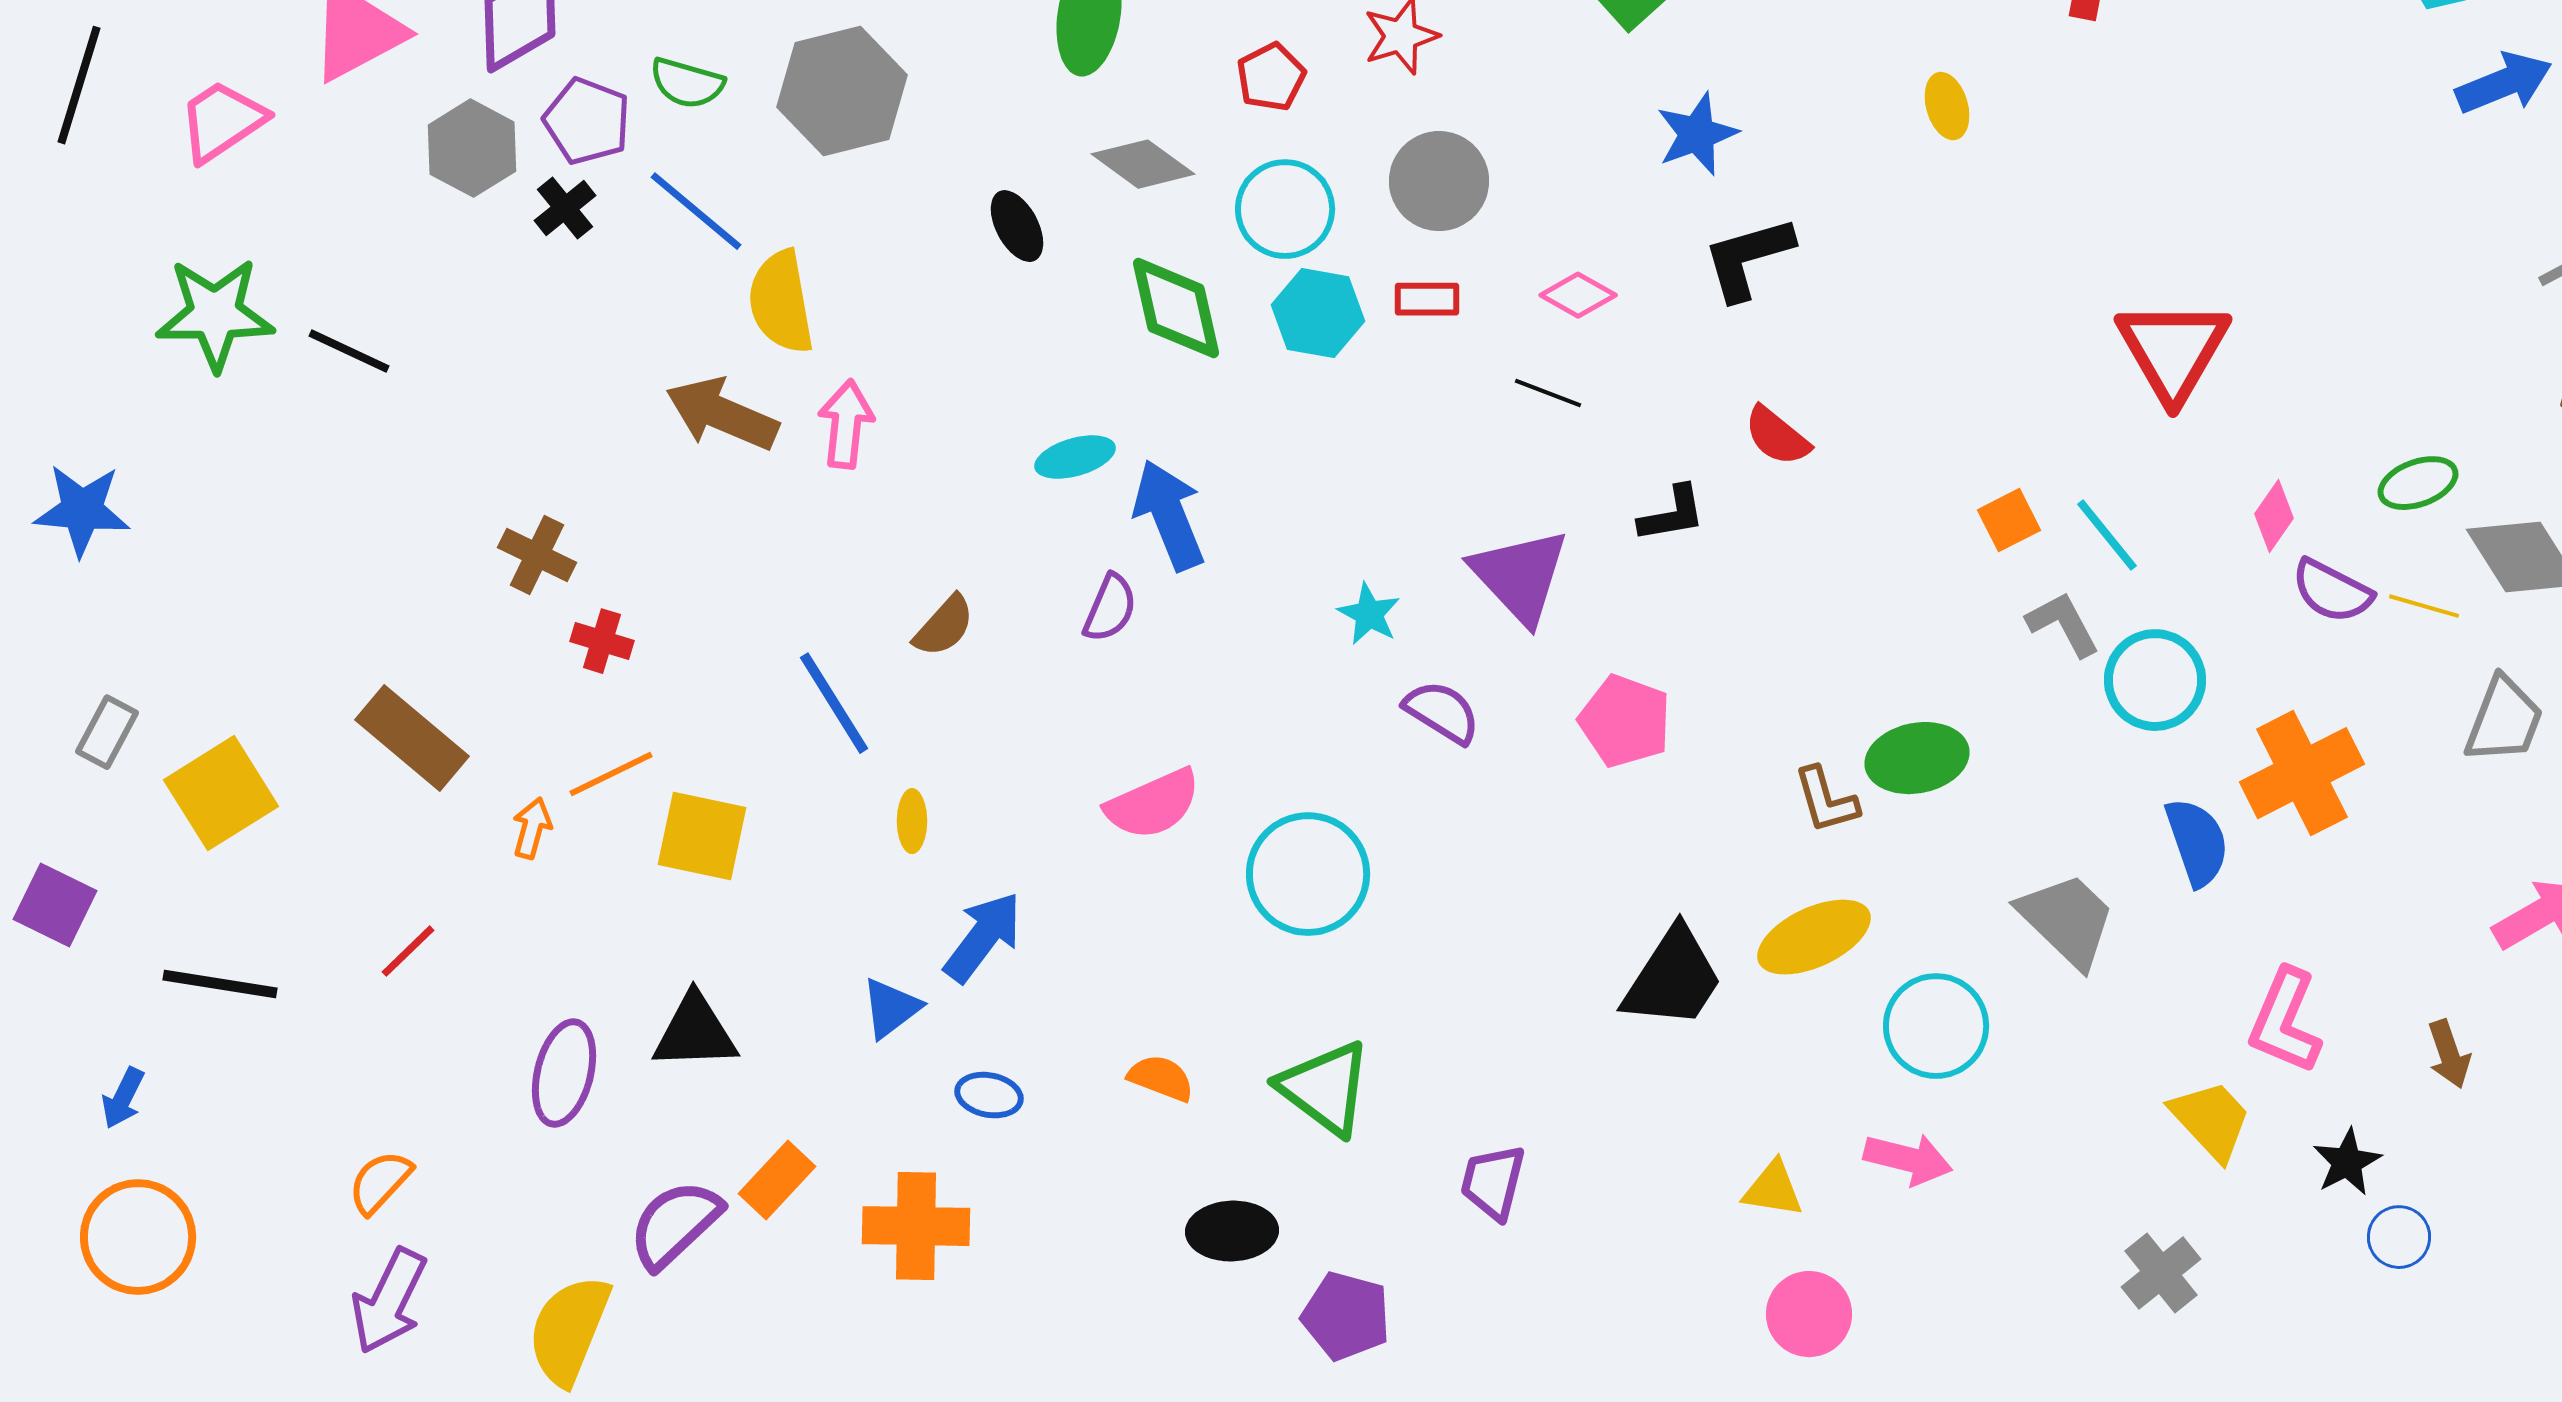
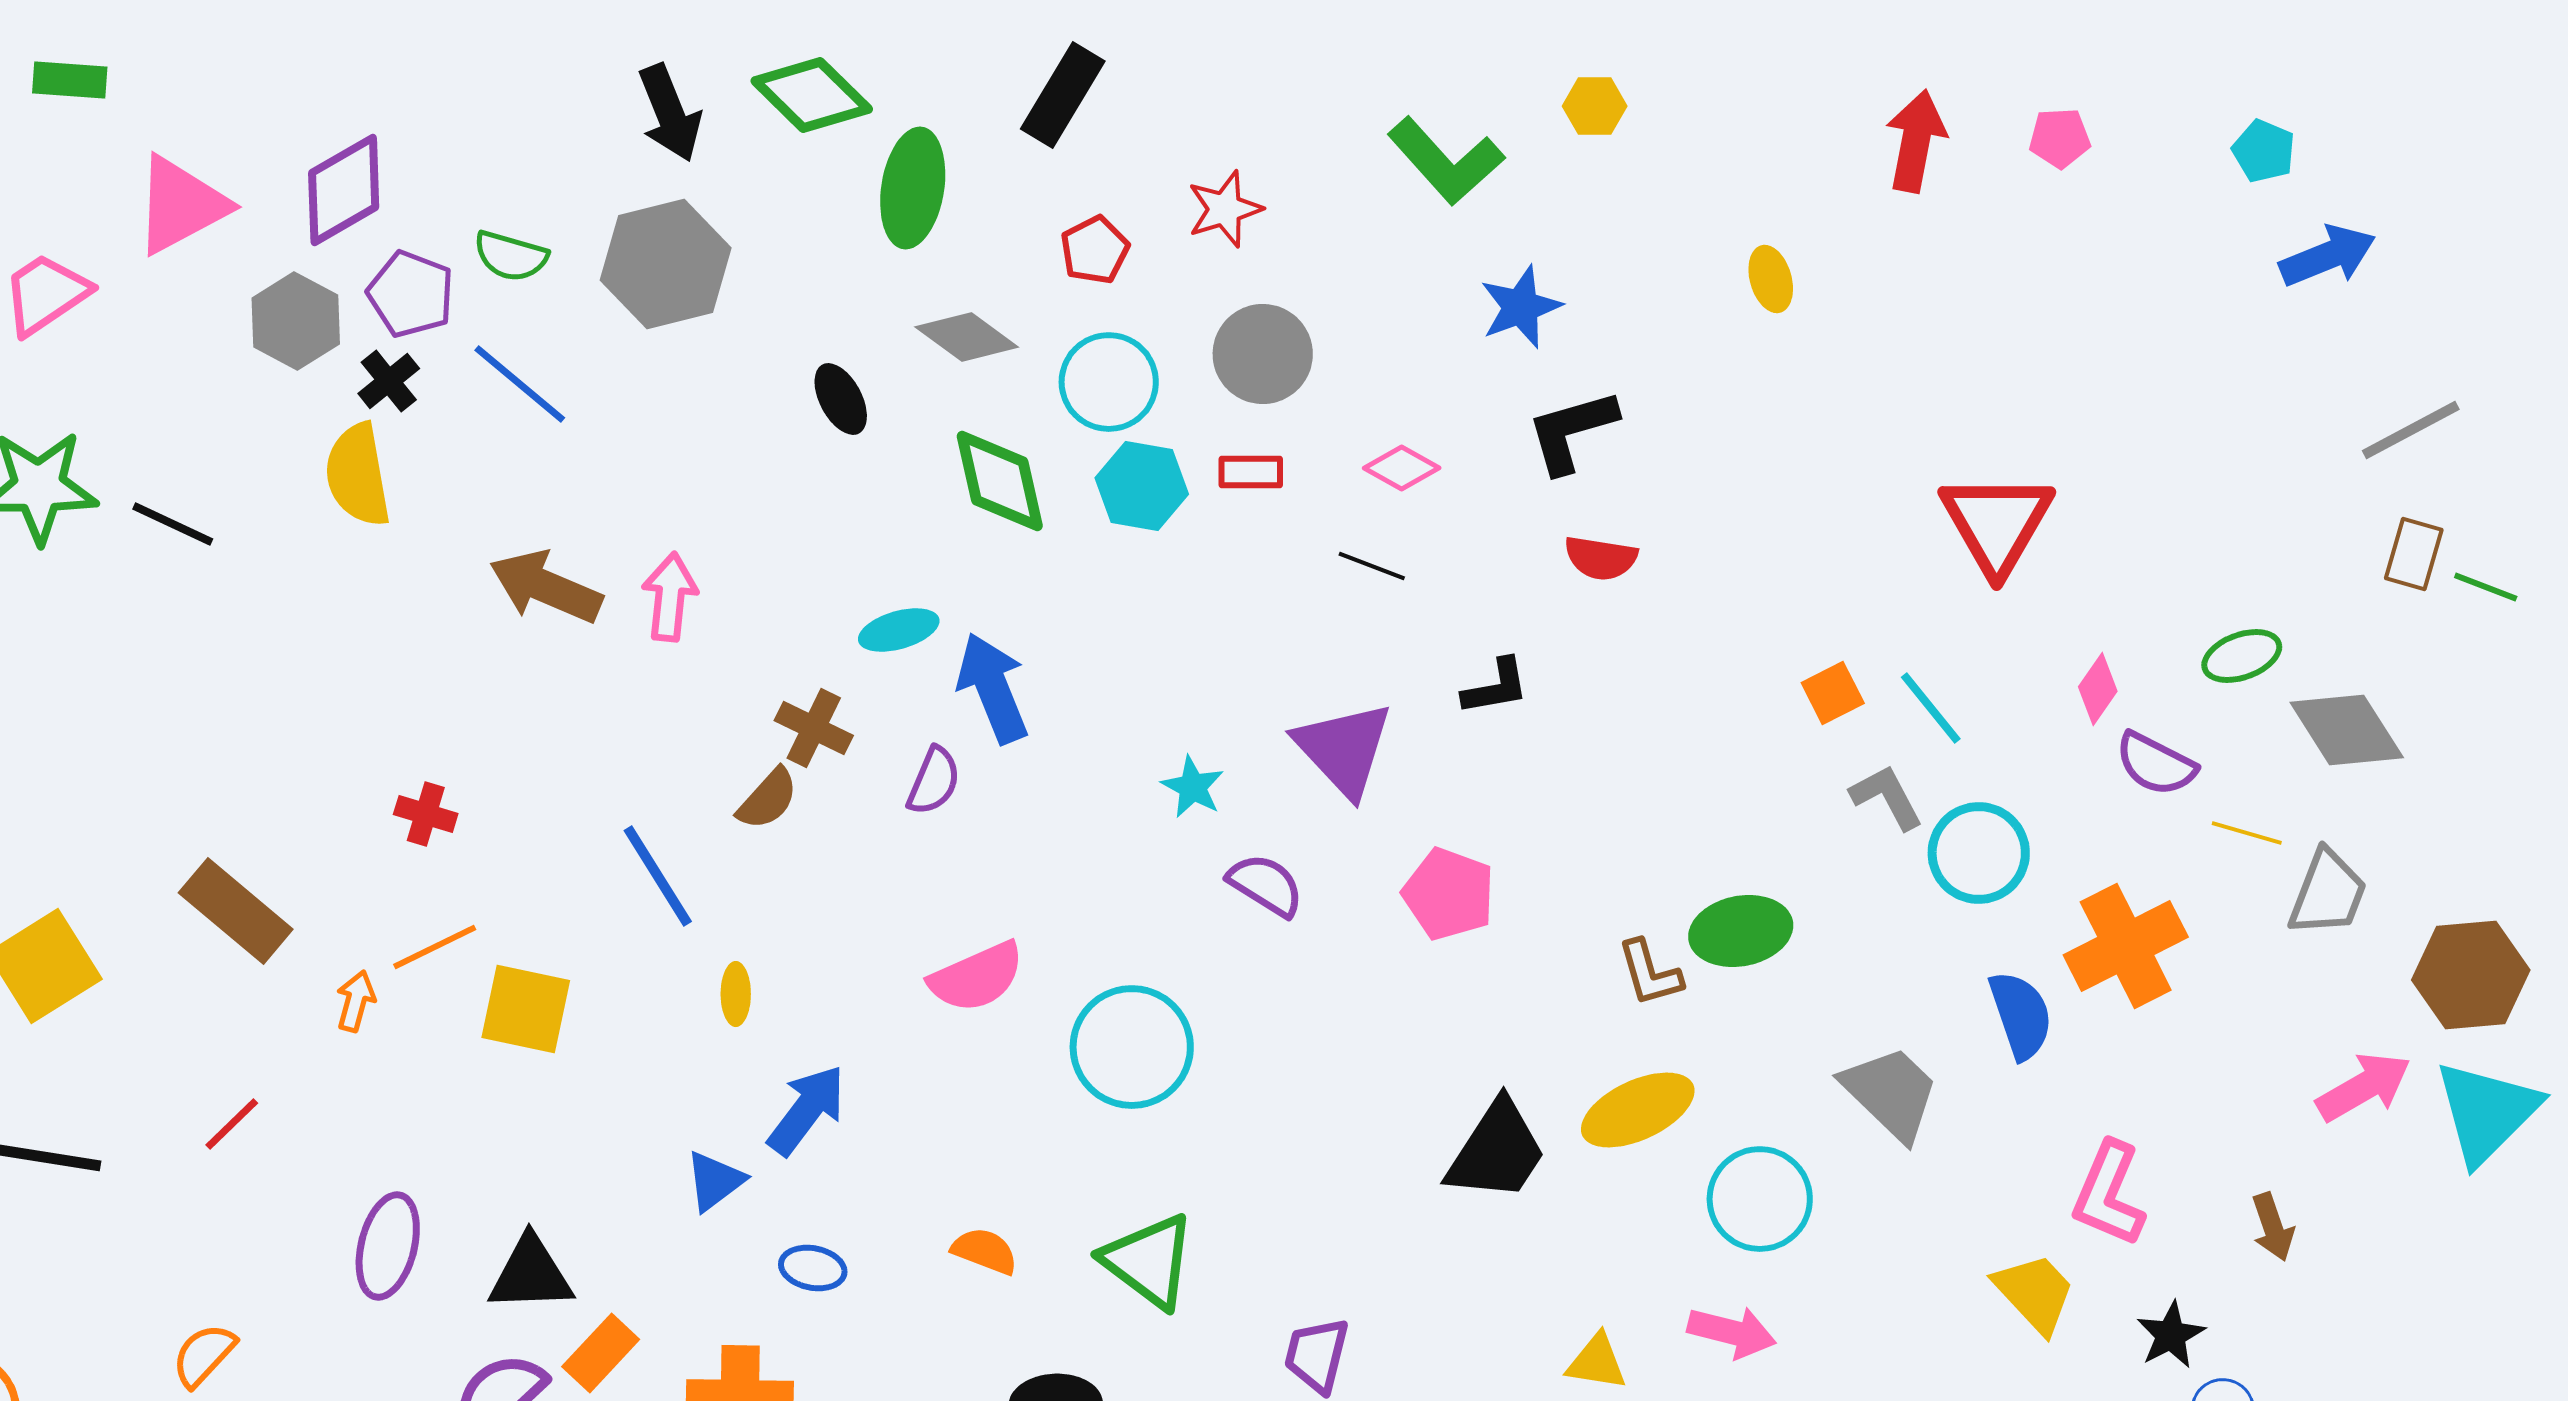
yellow semicircle: (781, 302) -> (358, 475), moved
red semicircle: (1777, 436) -> (1601, 558), moved, turned -30
brown cross: (537, 555) -> (814, 728), moved
yellow line: (2424, 606) -> (2247, 833), moved
black triangle: (695, 1032) -> (531, 1274), moved

